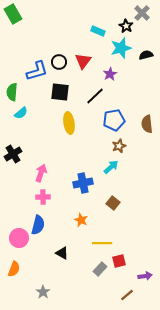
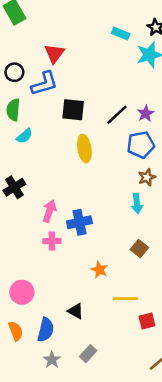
red triangle: (83, 61) -> (54, 53), moved
black circle: (59, 62) -> (14, 72), moved
purple star: (110, 74) -> (146, 113), moved
cyan arrow: (111, 167) -> (137, 204), turned 126
blue cross: (83, 183) -> (79, 222), moved
blue semicircle: (38, 225) -> (46, 330), moved
orange semicircle: (14, 269) -> (16, 331), turned -42
gray rectangle: (100, 269) -> (88, 354), moved

